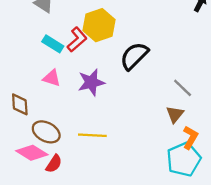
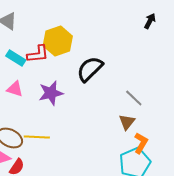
red L-shape: (77, 39) -> (38, 54), turned 35
yellow line: (92, 135) -> (37, 137), moved

